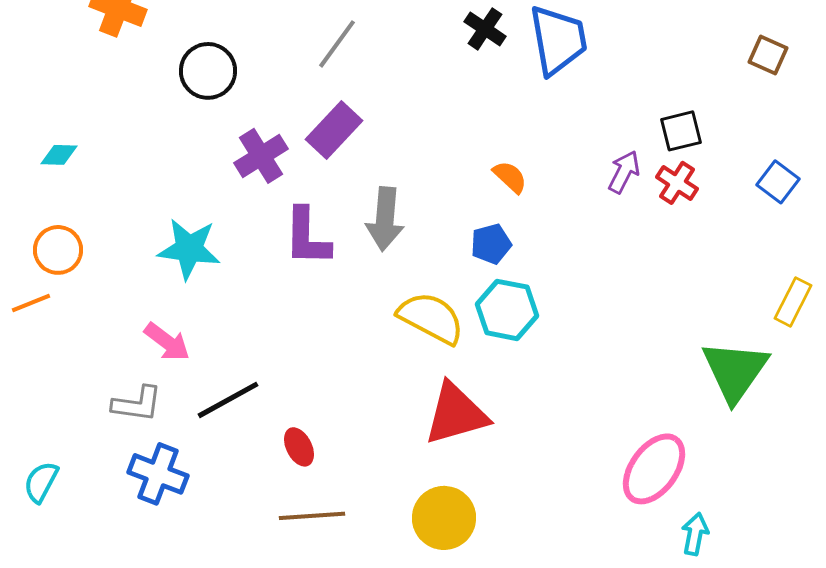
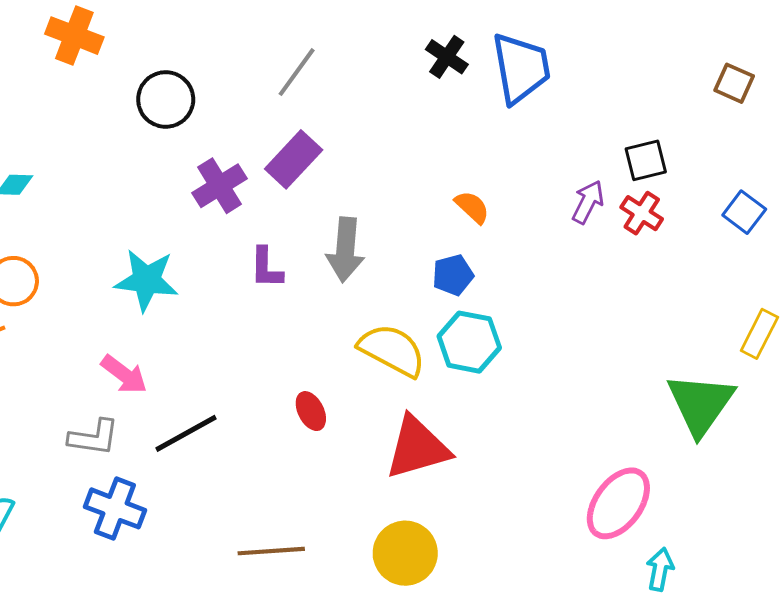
purple L-shape: (307, 237) -> (266, 268), size x0.7
red ellipse: (299, 447) -> (311, 411), moved

